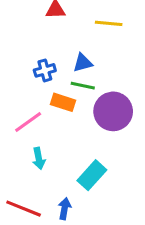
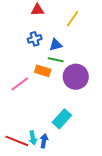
yellow line: (109, 23) -> (73, 19), turned -60
blue cross: (45, 70) -> (35, 39), moved
cyan arrow: (39, 158) -> (33, 138), moved

